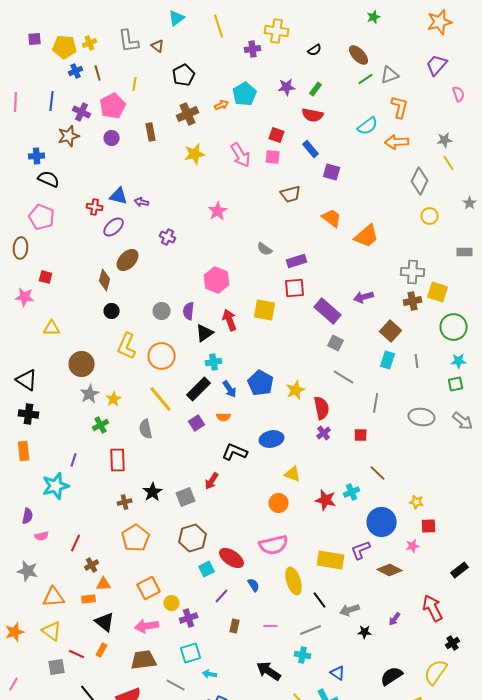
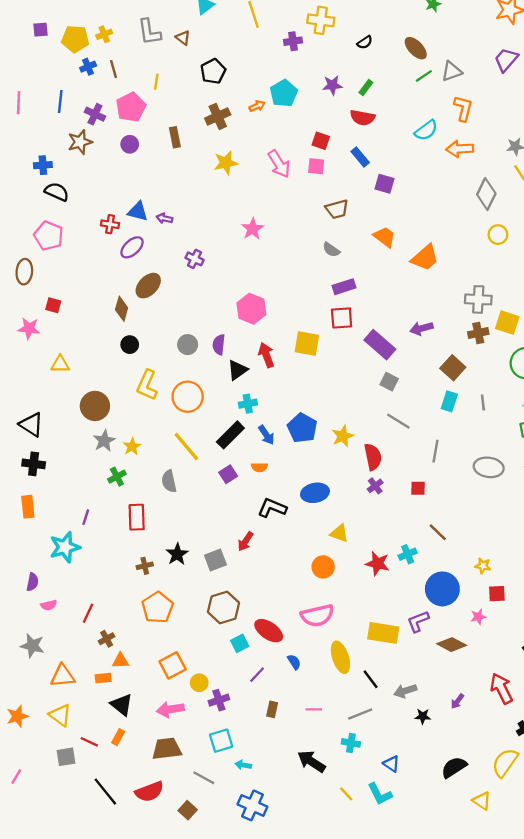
gray semicircle: (265, 249) -> (331, 250), moved

